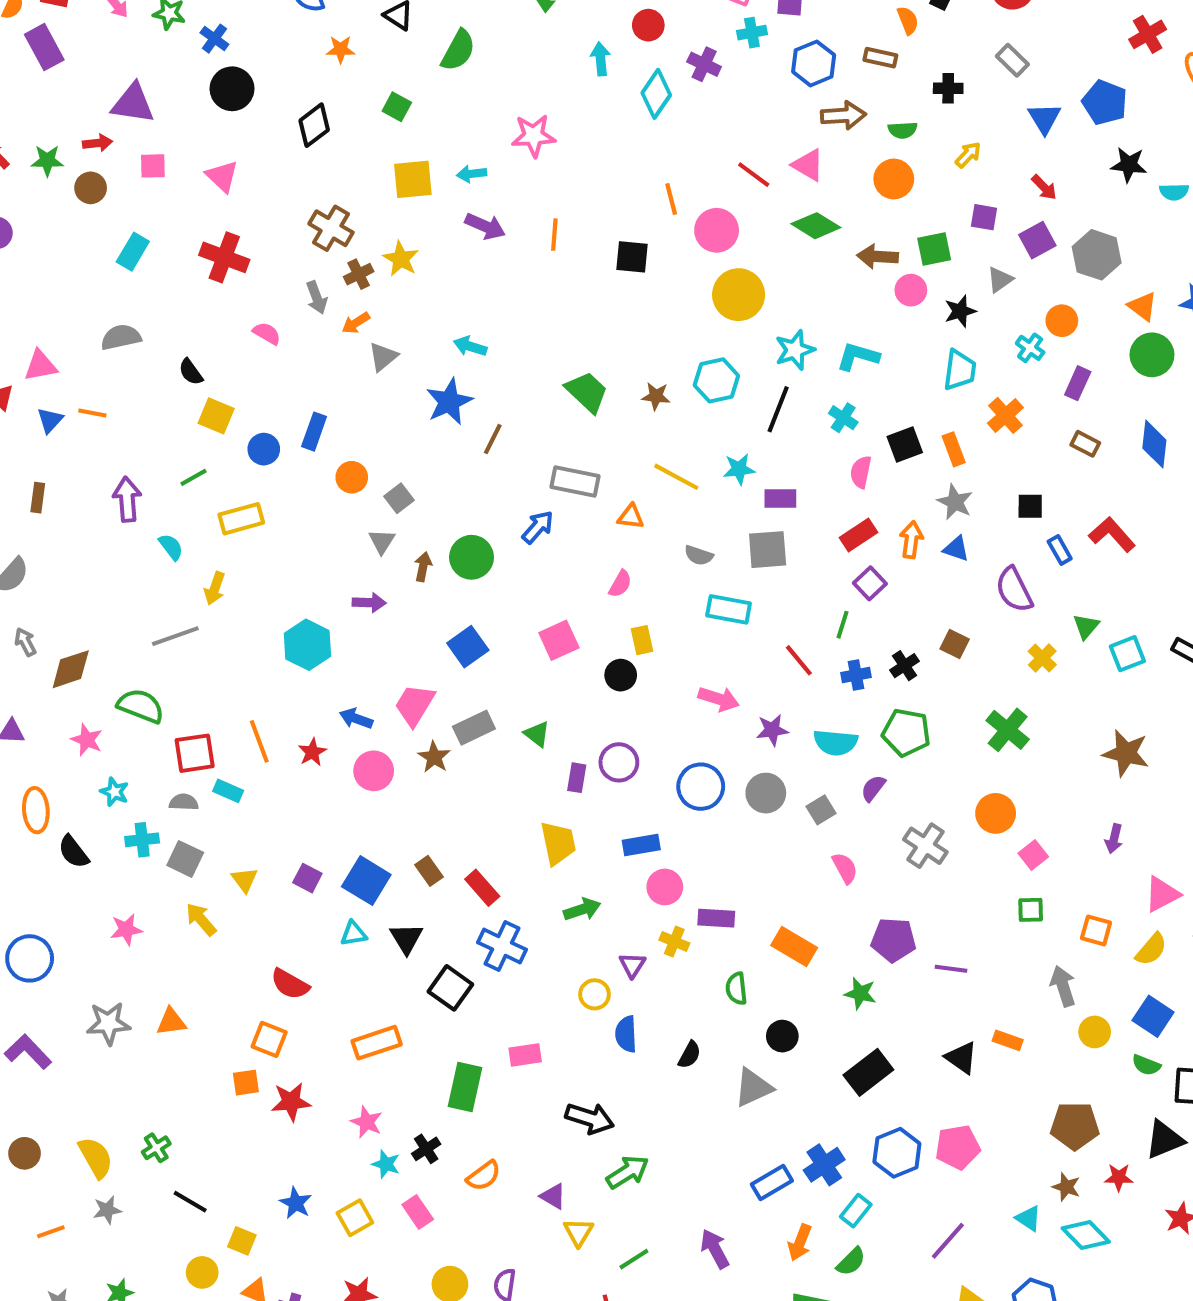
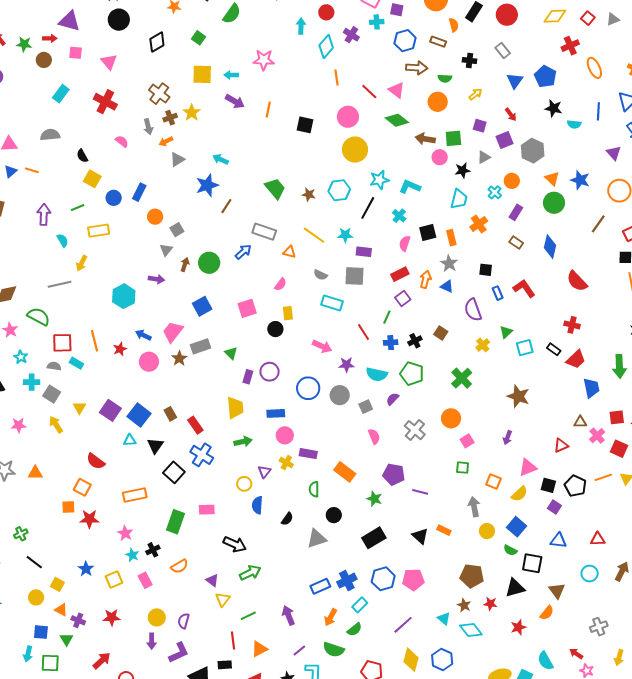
orange line: (671, 199) -> (336, 78), moved
purple square: (307, 878) -> (110, 410), size x1.5

